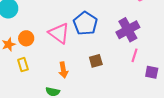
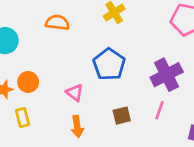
pink triangle: (59, 33) -> (75, 93), moved, size x0.6
pink line: (135, 55) -> (160, 110), moved

